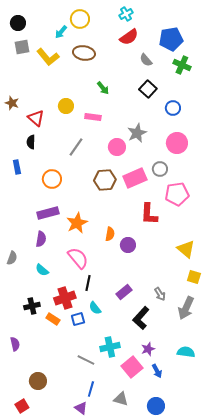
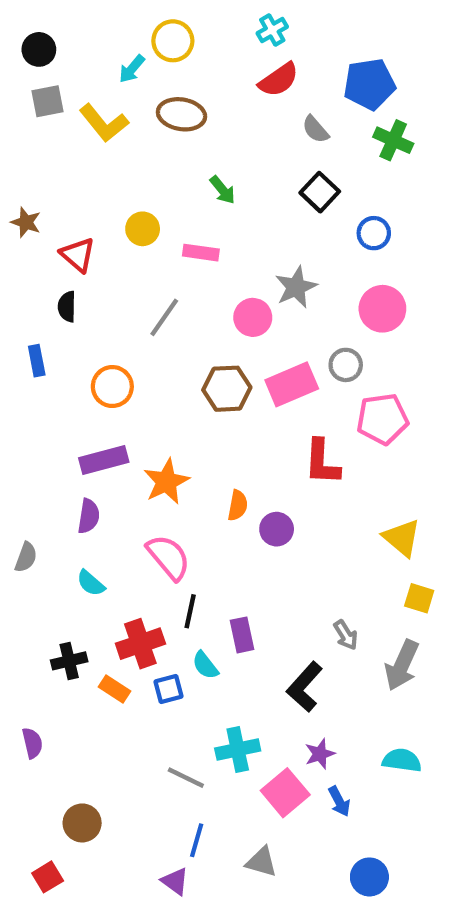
purple rectangle: (124, 292) -> (242, 635), moved, turned -63
blue circle: (156, 406) -> (369, 877), moved

